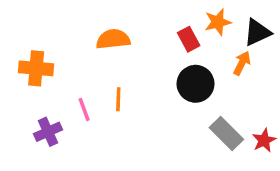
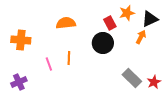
black circle: (196, 84) -> (103, 43), moved
purple cross: (48, 132) -> (19, 82), moved

